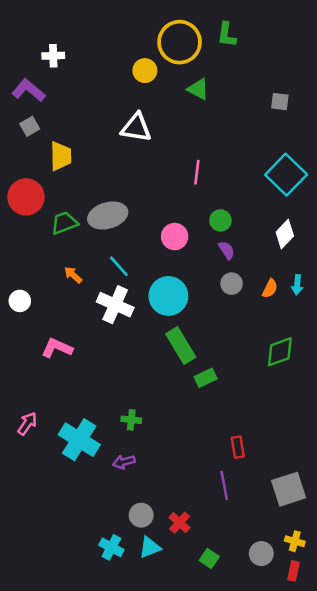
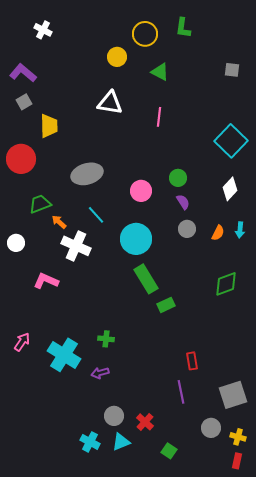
yellow circle: (180, 42) -> (145, 34), size x0.7
white cross: (53, 56) -> (43, 30), moved, turned 30
gray square: (280, 102) -> (232, 70), moved
pink line: (197, 172) -> (159, 117), moved
green trapezoid: (64, 223) -> (40, 204), moved
white cross: (115, 305) -> (76, 246), moved
gray circle: (261, 554) -> (211, 428), moved

